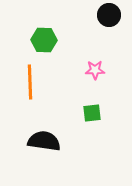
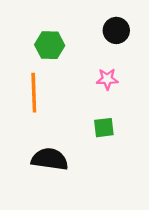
black circle: (109, 15) -> (116, 30), moved

